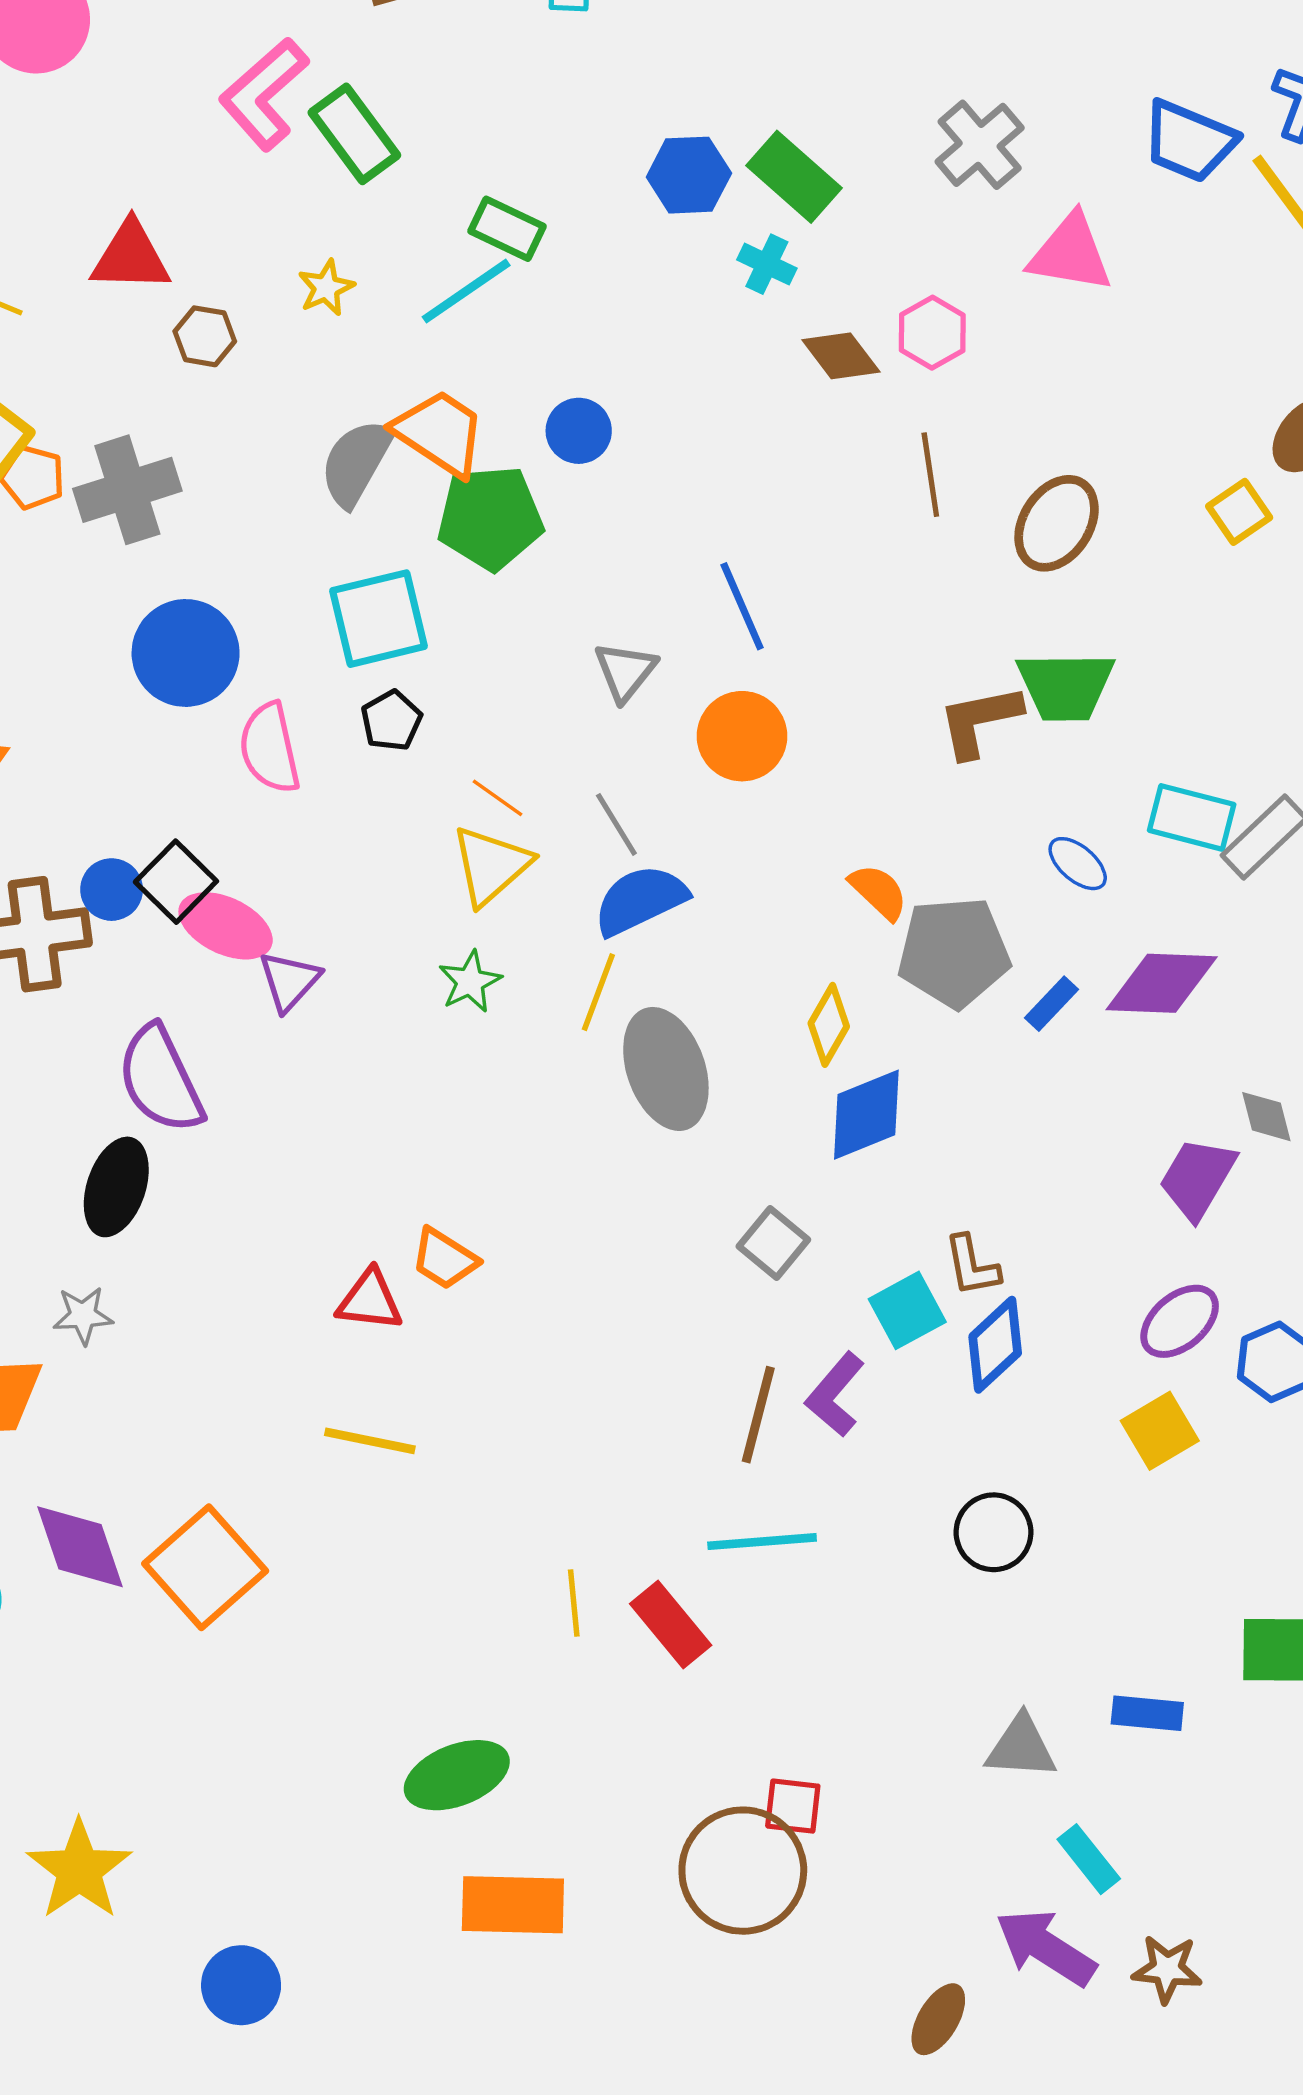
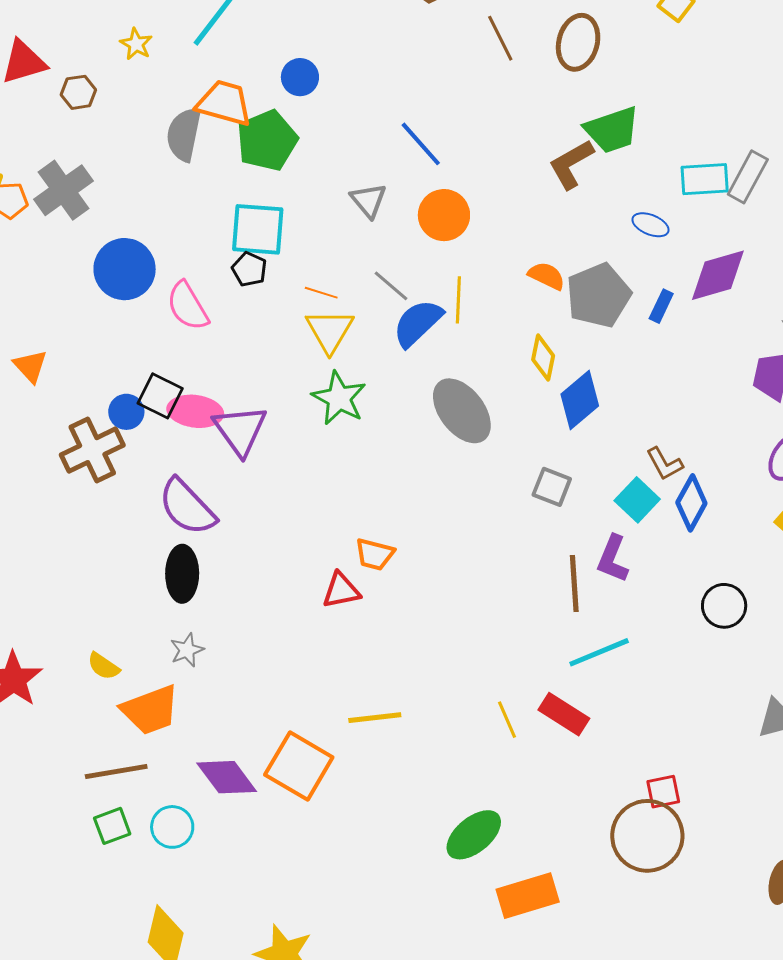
cyan square: (379, 619) -> (258, 229), moved, turned 36
purple triangle: (289, 981) -> (240, 430), size x1.5
green star: (470, 982) -> (339, 398), size x1.5
yellow line: (598, 992) -> (458, 300), moved
yellow line: (370, 1441) -> (375, 718), moved

